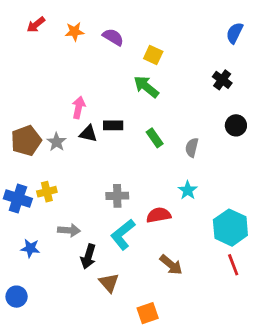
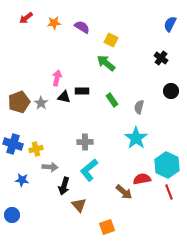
cyan star: (188, 190) -> (136, 138), size x1.6
yellow cross: (47, 192) -> (36, 149), moved
red semicircle: (159, 215) -> (142, 179), moved

